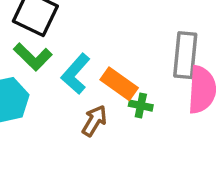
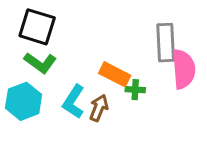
cyan L-shape: (76, 74) -> (74, 102), moved

